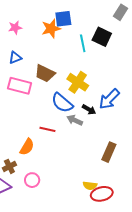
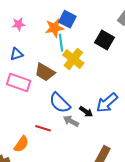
blue square: (63, 19) -> (67, 19), turned 30
cyan line: (83, 43) -> (61, 43), moved
yellow cross: (78, 82) -> (73, 59), moved

